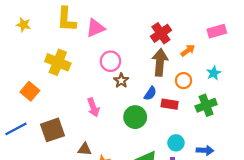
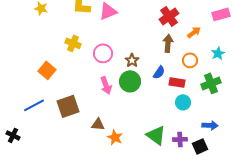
pink circle: (110, 61) -> (103, 53), moved
yellow cross: (58, 62) -> (73, 43), size x0.7
brown arrow: (160, 62) -> (168, 43), size x0.7
green circle: (135, 117) -> (130, 81), moved
cyan circle: (176, 143) -> (183, 102), moved

